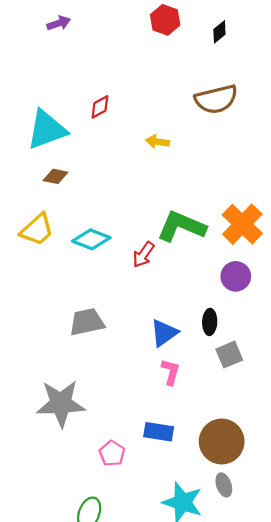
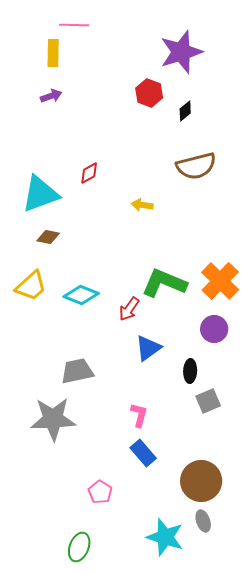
black diamond: (219, 32) -> (185, 111), moved
blue triangle: (164, 333) -> (148, 348), moved
pink L-shape: (171, 372) -> (139, 415), moved
gray star: (61, 403) -> (53, 419), moved
blue rectangle: (159, 432) -> (143, 453), moved, turned 40

